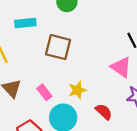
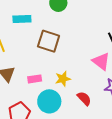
pink rectangle: (44, 92) -> (35, 79), turned -64

